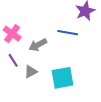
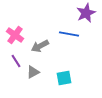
cyan square: (63, 78) -> (64, 78), size x0.7

